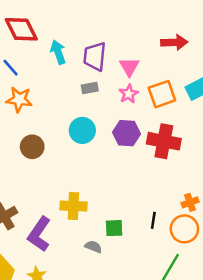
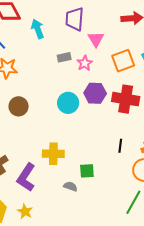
purple trapezoid: (95, 56) -> (75, 19), moved
pink star: (129, 94) -> (85, 63), moved
cyan circle: (82, 130) -> (68, 103), moved
black line: (153, 220) -> (120, 146), moved

